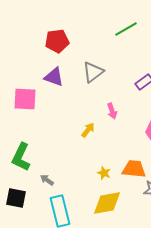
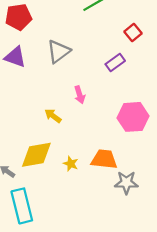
yellow arrow: (88, 130) -> (53, 116), turned -91
yellow diamond: (107, 203) -> (36, 155), moved

